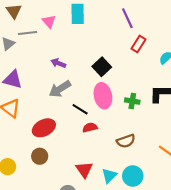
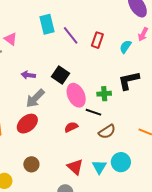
cyan rectangle: (78, 14) -> (47, 24), moved
purple line: (127, 18) -> (71, 35), moved
black square: (102, 67) -> (60, 75), moved
black line: (80, 109) -> (93, 112), moved
red ellipse: (44, 128) -> (27, 124), moved

